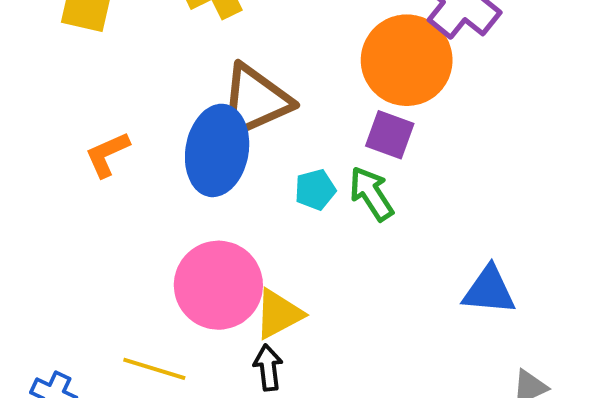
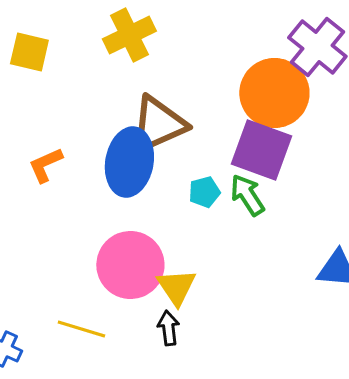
purple square: (390, 135) -> (261, 150), size x1.6
yellow triangle: (279, 314) -> (176, 287), turned -36

